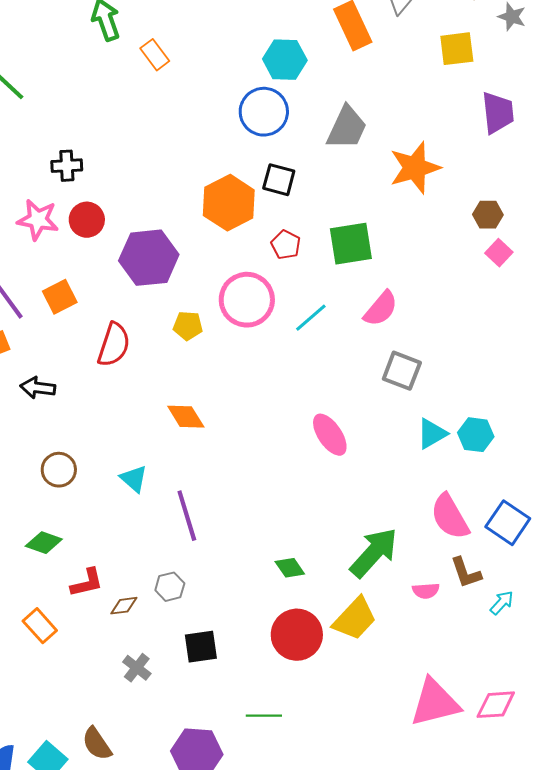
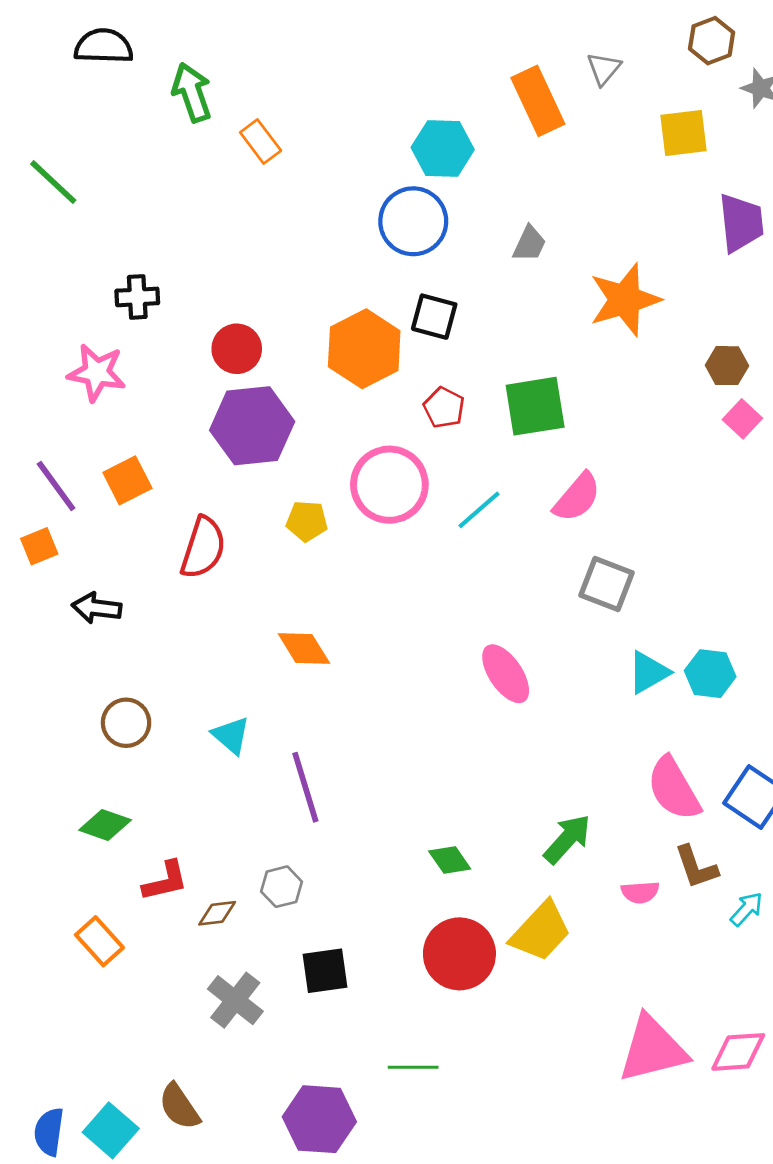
gray trapezoid: (347, 128) -> (529, 244), size x0.6
red circle: (87, 220) -> (237, 349), moved
green arrow: (374, 553) -> (567, 839), size x0.7
gray cross: (137, 668) -> (235, 1000), size x1.4

